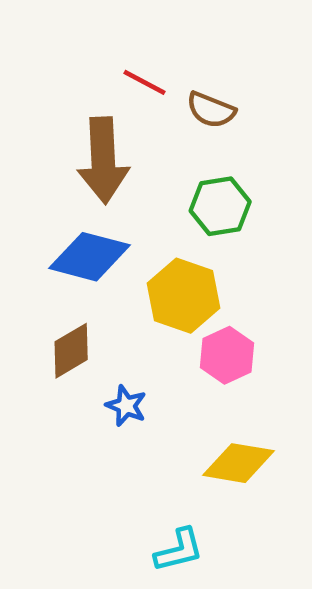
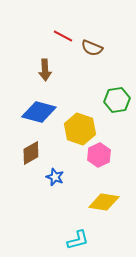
brown arrow: (103, 160) -> (45, 70), size x0.6
green hexagon: (220, 206) -> (117, 100), moved

